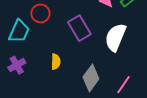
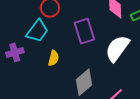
cyan trapezoid: (19, 31) -> (37, 31), moved

